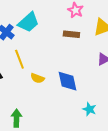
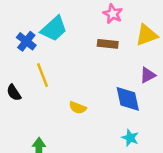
yellow semicircle: (37, 78) -> (78, 108), moved
blue diamond: (67, 81) -> (128, 99), moved

